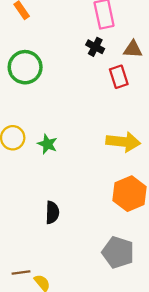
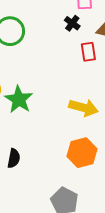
green star: (47, 144) -> (19, 99), size x1.6

